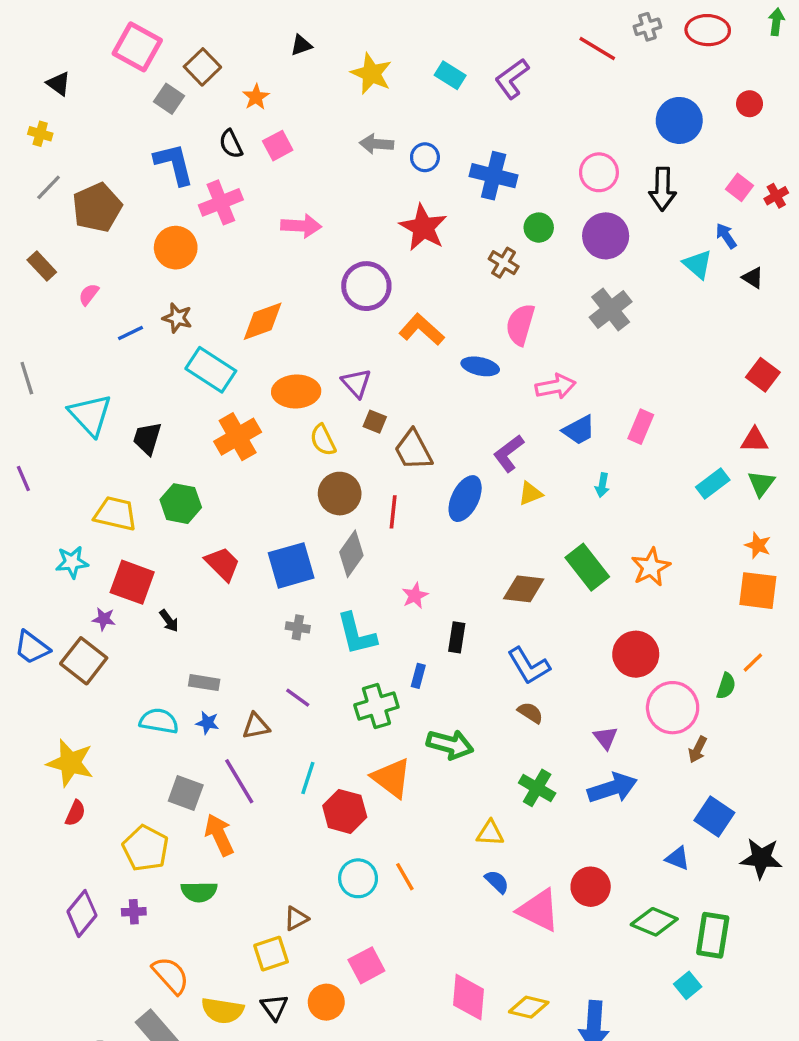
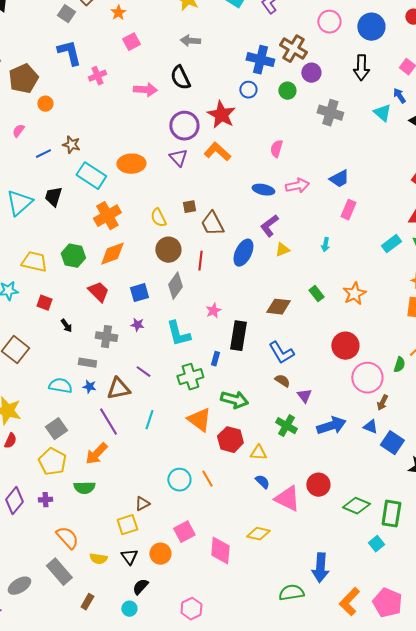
black semicircle: (231, 144) -> (180, 78), moved, size x1.4
blue circle: (425, 157) -> (248, 90), moved
pink circle: (599, 172) -> (329, 22), moved
pink cross: (221, 202) -> (97, 76), size x0.7
red star: (423, 228) -> (221, 115), moved
purple circle: (606, 236) -> (311, 73), moved, size x0.7
orange circle: (176, 248) -> (45, 104), moved, size x0.6
brown cross: (504, 263) -> (293, 49), moved, size x1.5
gray cross: (611, 310) -> (330, 113), moved, turned -35
orange diamond: (263, 321) -> (112, 254), moved
pink semicircle: (520, 325) -> (276, 149), size x0.7
blue ellipse: (480, 366) -> (263, 190), moved
purple triangle: (356, 383) -> (178, 158), moved
orange ellipse: (296, 391) -> (131, 164), moved
cyan triangle: (90, 415) -> (19, 203), turned 32
brown square: (375, 422) -> (189, 207), turned -32
blue trapezoid: (579, 430) -> (339, 179), moved
black trapezoid: (147, 438) -> (53, 197), moved
blue square: (291, 565) -> (139, 293), size x0.7
green rectangle: (587, 567) -> (316, 294), size x0.6
red square: (132, 582) -> (44, 303), size x0.6
purple star: (104, 619) -> (137, 325), moved
gray cross: (298, 627) -> (106, 337), moved, size x1.5
black rectangle: (457, 637) -> (238, 336), size x1.6
brown triangle: (256, 726) -> (118, 389), size x1.4
purple triangle: (606, 738) -> (304, 396), moved
gray square: (186, 793) -> (56, 429), moved, turned 35
red hexagon: (345, 811) -> (230, 440), moved
orange arrow: (219, 835) -> (96, 454), turned -110
blue triangle: (678, 858) -> (370, 427), moved
pink diamond: (468, 997) -> (220, 551), moved
yellow diamond: (529, 1007) -> (258, 534), moved
yellow semicircle: (223, 1010) -> (98, 559), size x0.7

